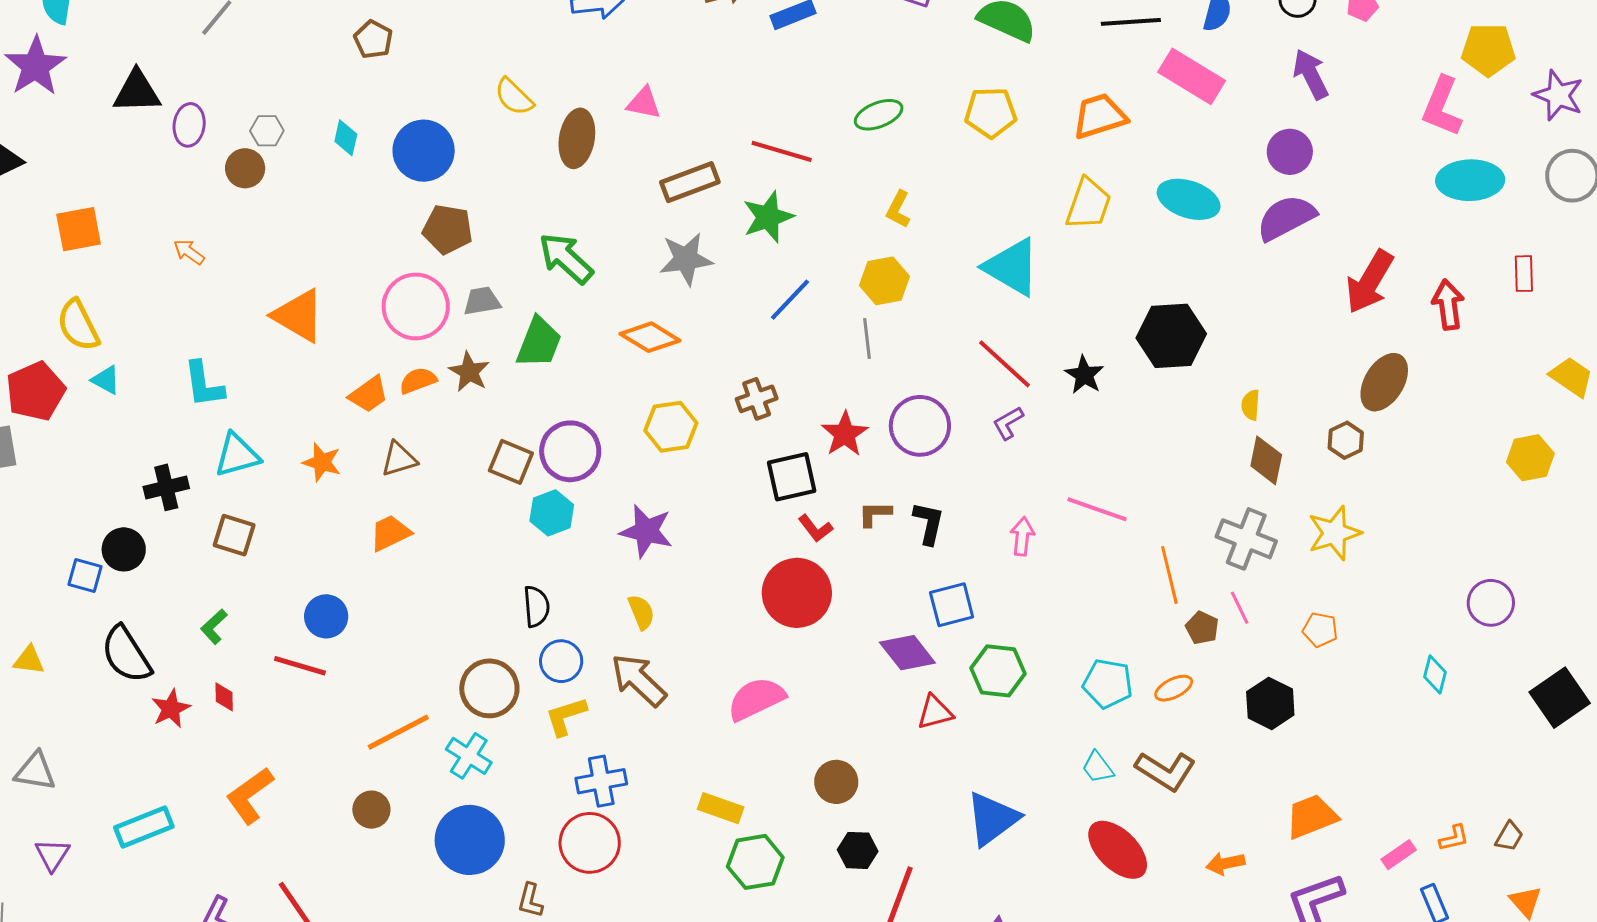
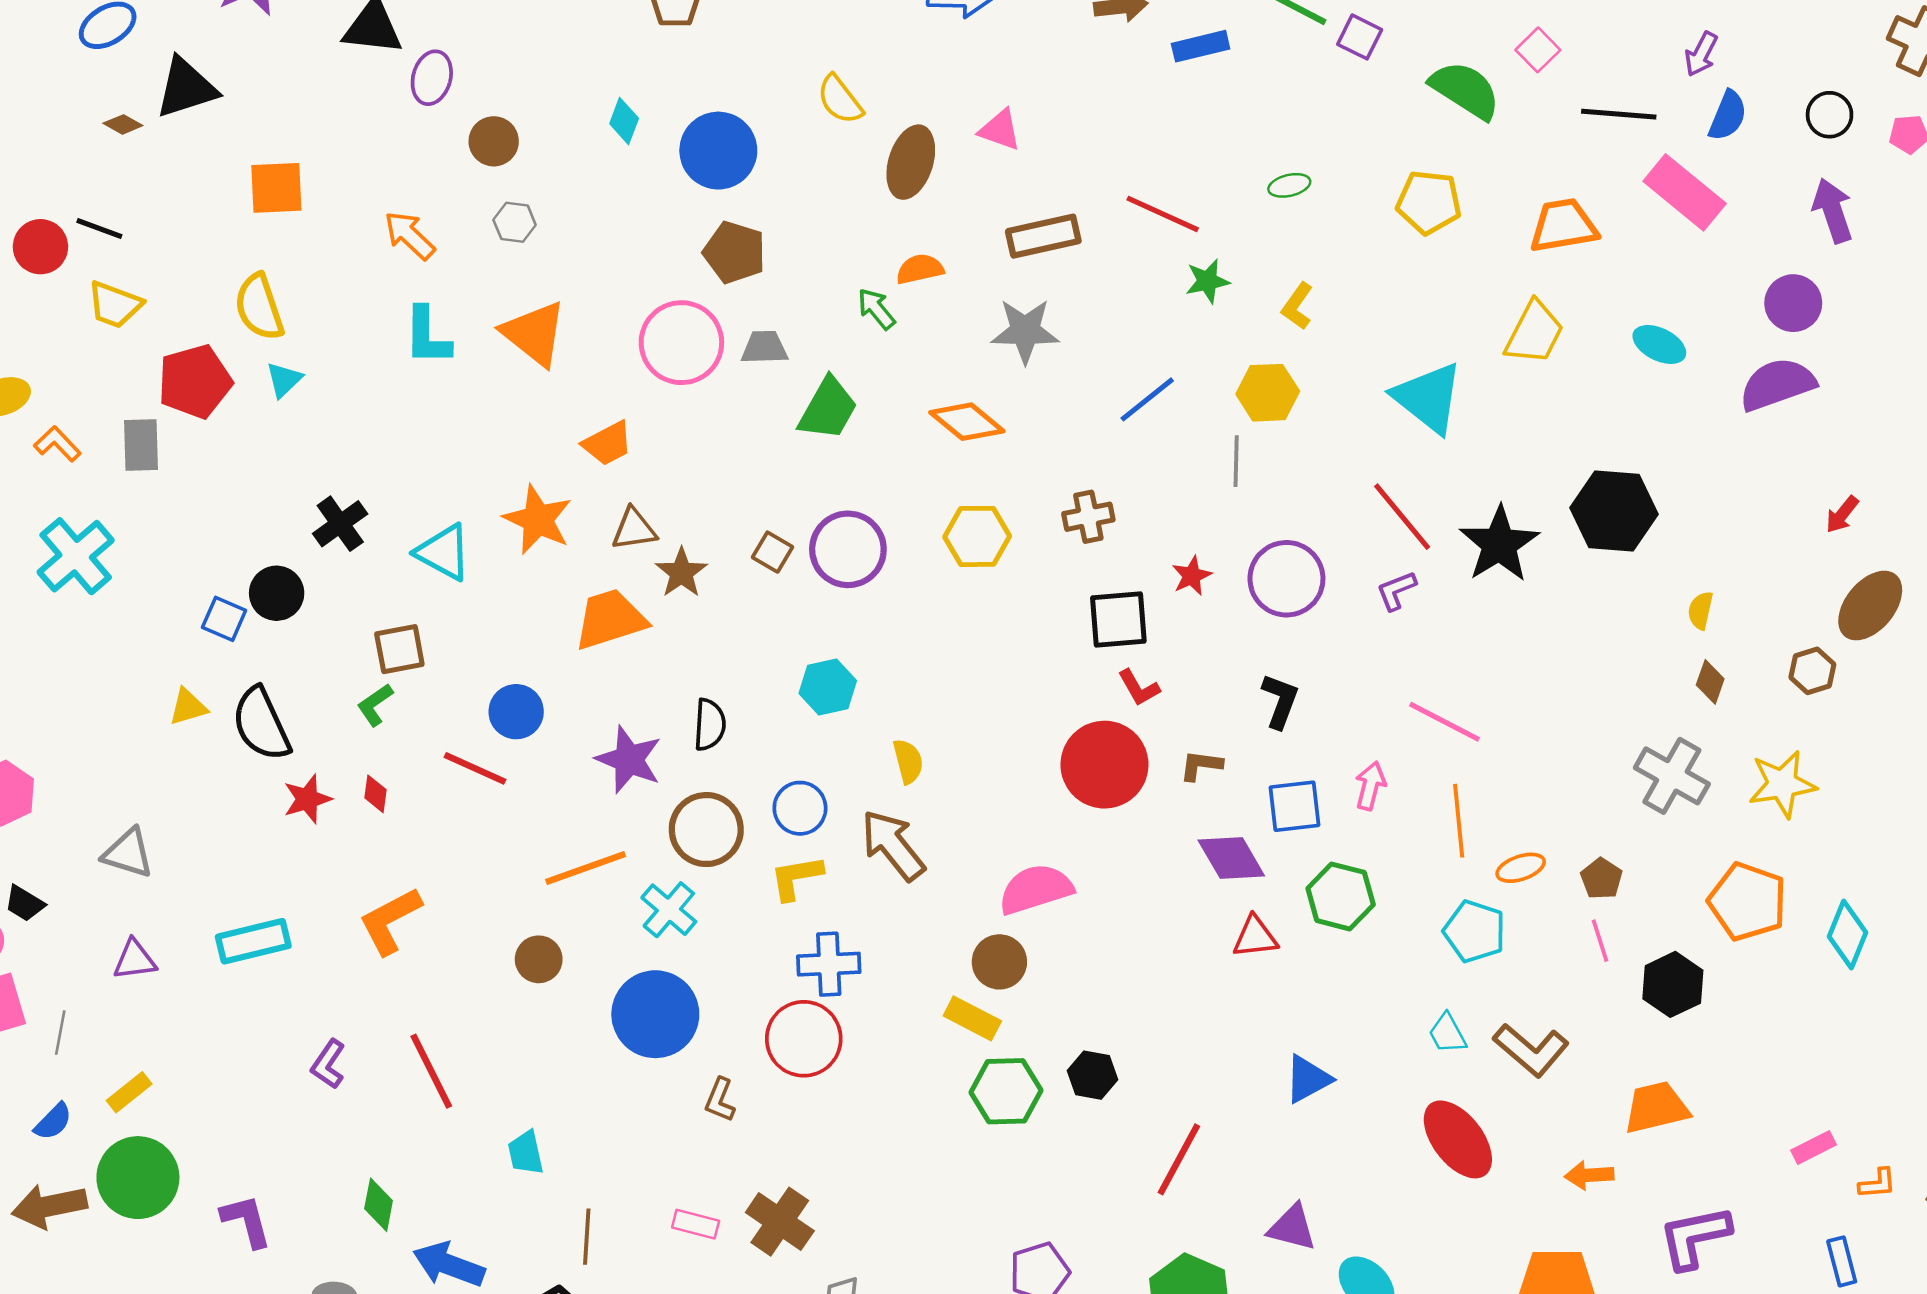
green ellipse: (879, 115) -> (1289, 185), size x0.7
gray hexagon: (267, 131) -> (515, 222), moved
cyan ellipse: (1189, 199) -> (1659, 344), size x0.7
green star: (768, 217) -> (1207, 281), moved, size x0.7
orange arrow: (189, 252) -> (410, 235), size x1.4
green arrow: (566, 258) -> (876, 309), size x0.6
red arrow: (1370, 282) -> (1842, 514), moved, size x0.5
brown star: (469, 372) -> (681, 573), moved
black star: (1084, 375) -> (1499, 544), size x1.6
cyan triangle: (106, 380) -> (284, 380), turned 40
orange semicircle: (418, 381) -> (920, 269), moved
cyan L-shape: (204, 384) -> (427, 336), moved
red star: (845, 434) -> (1192, 576), size x0.7
cyan triangle: (237, 455) -> (443, 552), moved, turned 36
brown diamond: (1266, 460) -> (1710, 682), size x0.7
orange star: (322, 462) -> (538, 520), size x1.4
brown square: (511, 462) -> (773, 552), size x0.7
black cross: (166, 487) -> (340, 524), turned -30
pink line: (1097, 509) -> (1444, 722), moved
cyan hexagon: (552, 513) -> (828, 687), moved
brown L-shape: (875, 514) -> (1201, 765), moved
purple star: (646, 531) -> (629, 760), moved
orange trapezoid: (390, 533) -> (610, 619), size x1.4
brown square: (234, 535) -> (399, 649), moved, turned -36
pink arrow: (1022, 536) -> (1370, 786), moved
orange line: (1169, 575) -> (1459, 821), moved
black semicircle: (536, 607) -> (710, 725), moved
pink line: (1240, 608) -> (1600, 941), moved
orange pentagon: (1320, 630) -> (1748, 902), size x1.8
yellow triangle: (29, 660) -> (188, 707), moved, turned -32
cyan diamond: (1435, 674) -> (1848, 935), moved, size x1.4
orange ellipse: (1174, 688) -> (1521, 868), moved
brown circle: (836, 782) -> (999, 962), moved
orange trapezoid: (1312, 817) -> (1656, 1107), moved
blue triangle: (992, 819) -> (1308, 1079), size x0.7
black hexagon: (858, 850) -> (1092, 1075), moved
purple triangle: (52, 855) -> (135, 960), turned 42
pink rectangle: (1399, 855) -> (1814, 1148), moved

